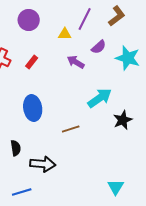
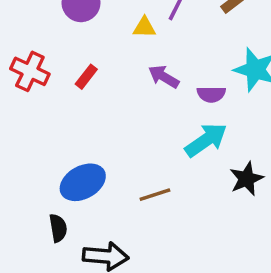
purple semicircle: (99, 47) -> (211, 94), moved, turned 42
blue ellipse: (33, 108) -> (83, 182), moved, turned 70

